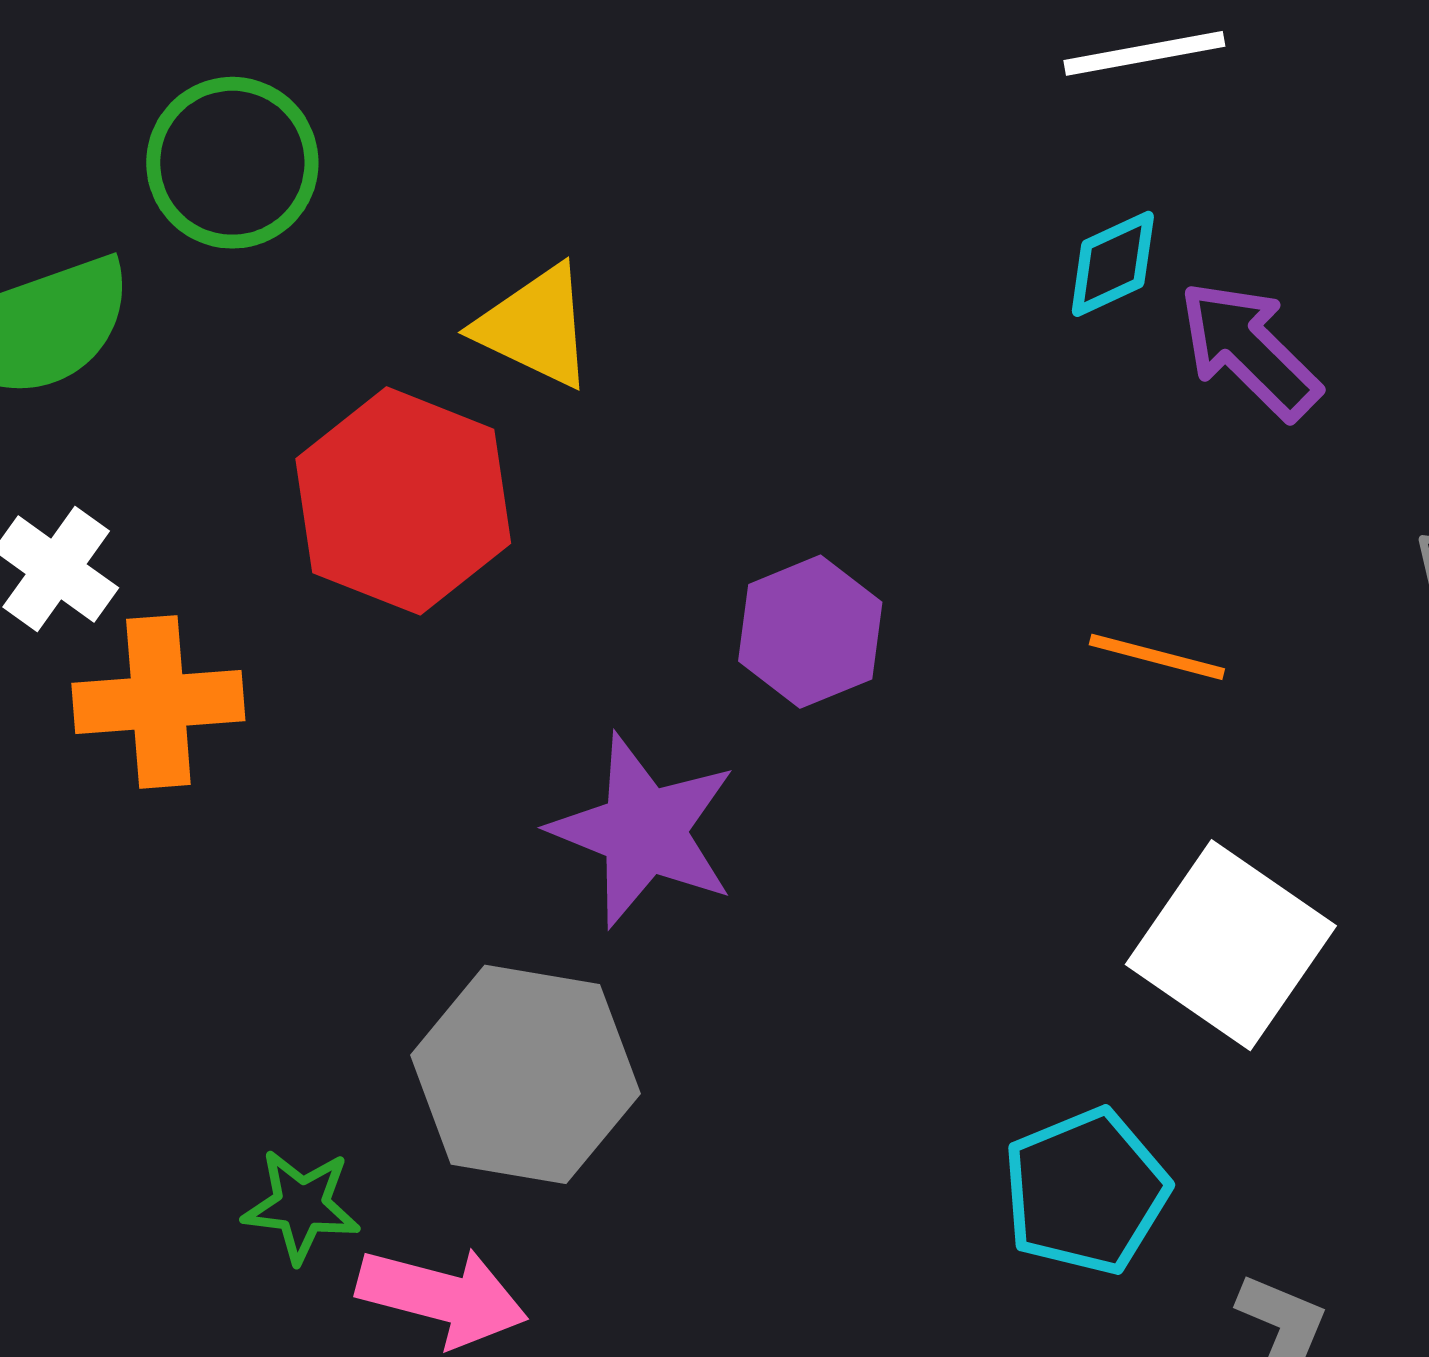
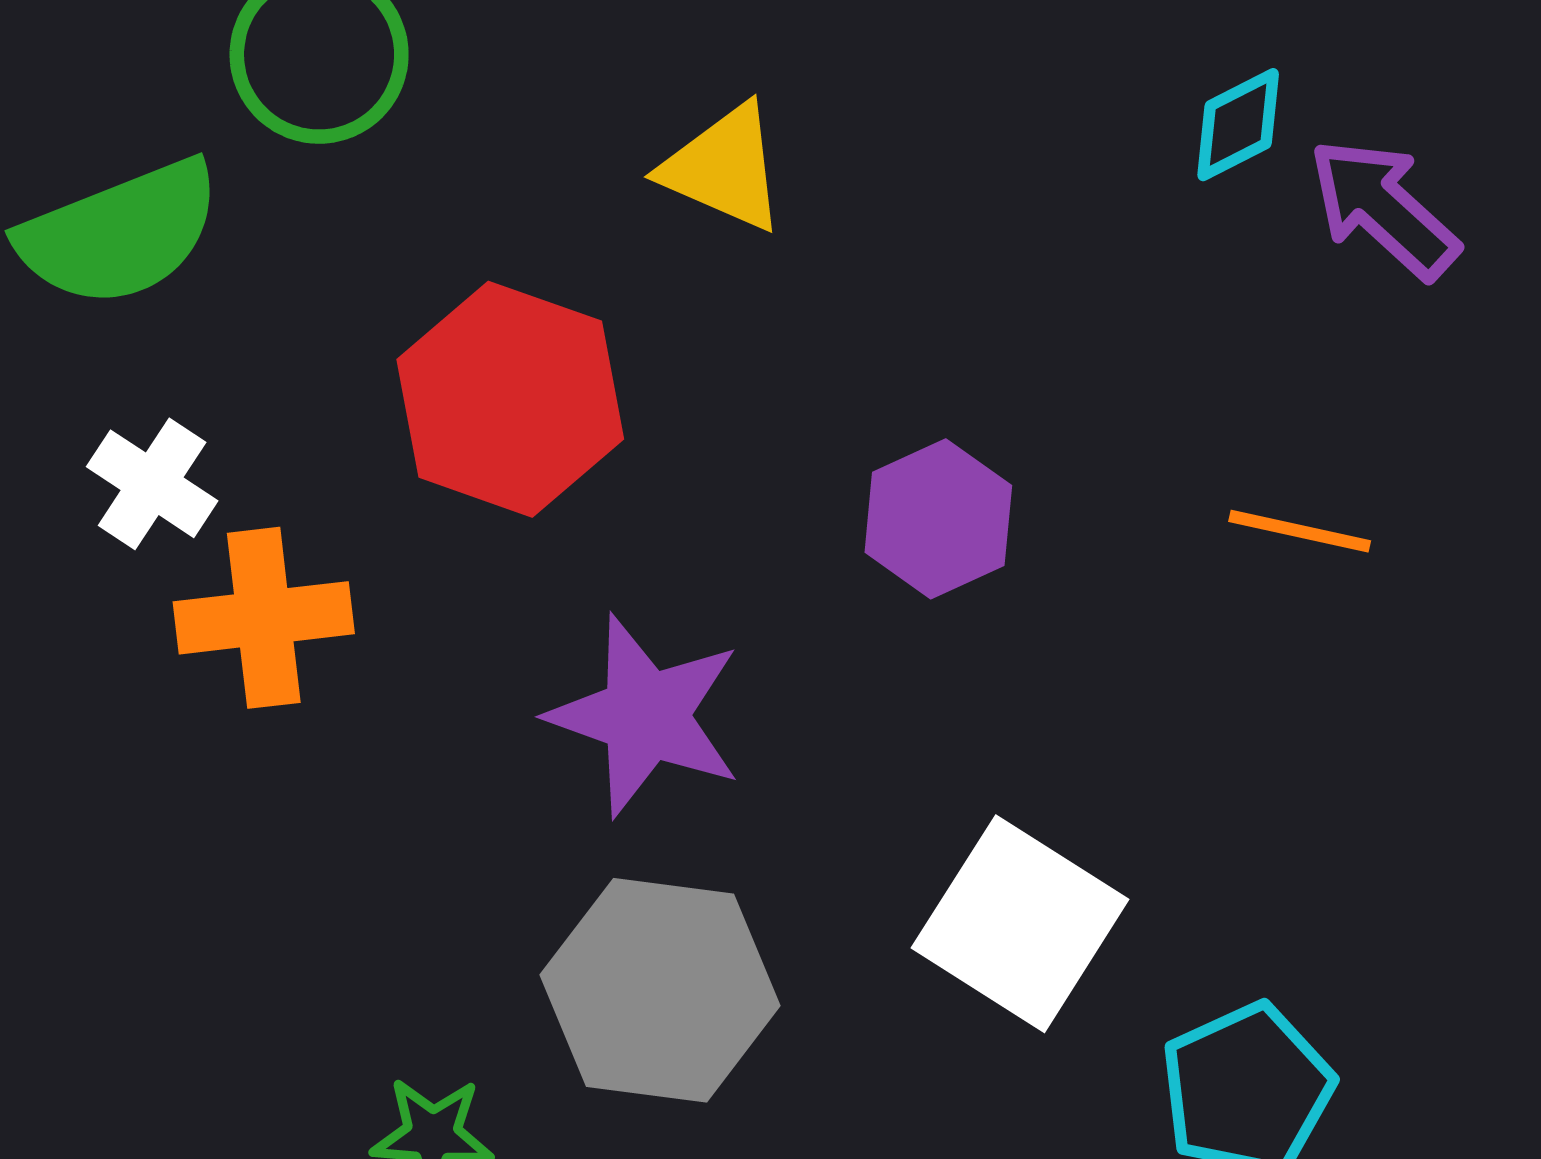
yellow triangle: (535, 327) -> (724, 168), moved
purple star: (644, 831) -> (645, 716), moved
white square: (1231, 945) -> (1020, 924), moved

